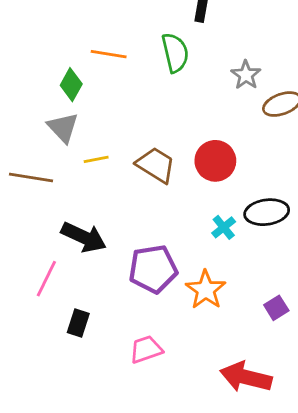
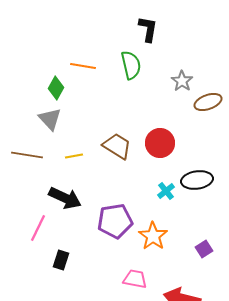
yellow line: (96, 159) -> (74, 156), moved
pink trapezoid: (146, 349) -> (135, 279), moved, turned 30

